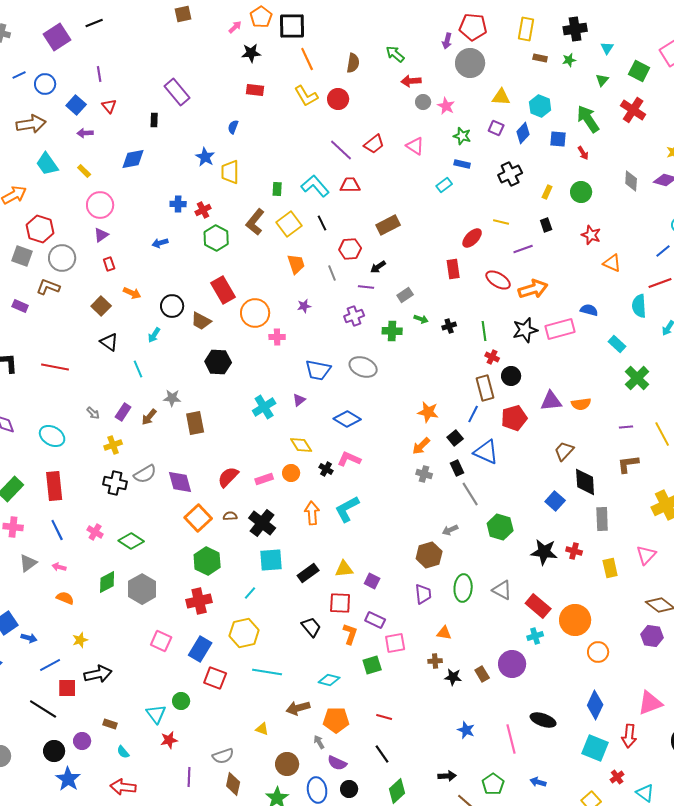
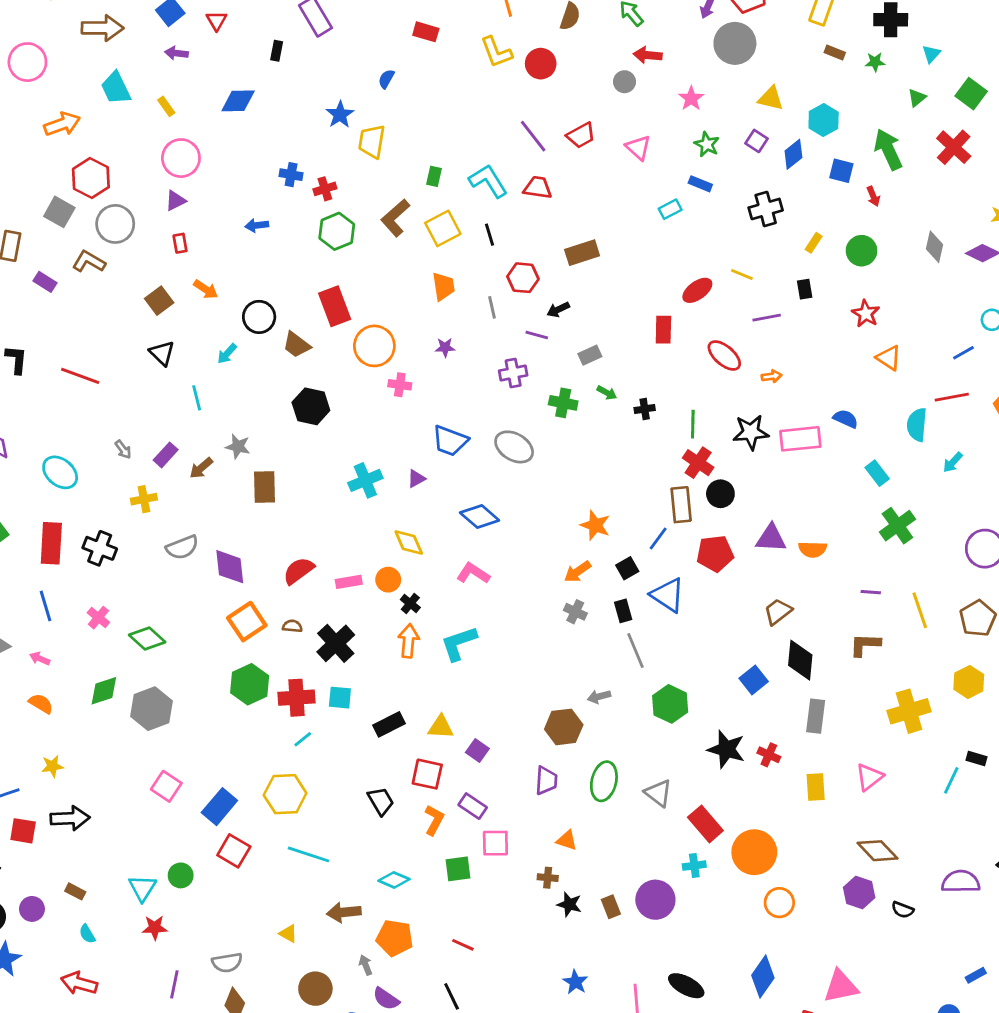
gray circle: (423, 102) -> (624, 82), moved
orange arrow: (533, 289) -> (772, 376), size x0.5
red cross: (492, 357) -> (698, 463), size x1.5
black cross: (326, 469) -> (410, 603), moved
black cross: (115, 483) -> (100, 548), moved
cyan square: (271, 560) -> (340, 698), size x0.7
red cross: (199, 601) -> (297, 698), moved

